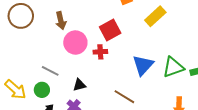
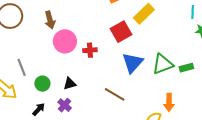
red square: (110, 30) -> (121, 32), moved
gray line: (50, 71) -> (22, 67), moved, turned 42
green circle: (42, 90) -> (42, 84), moved

